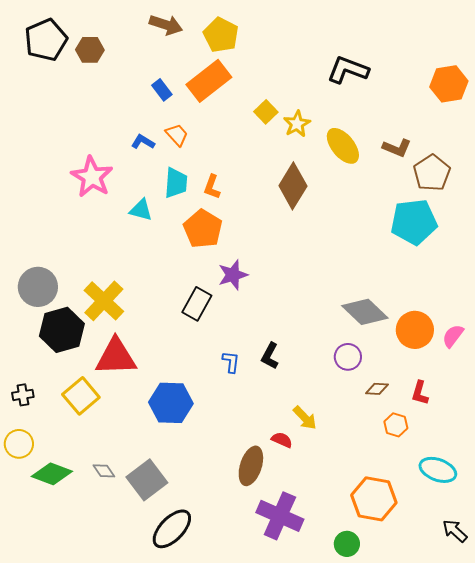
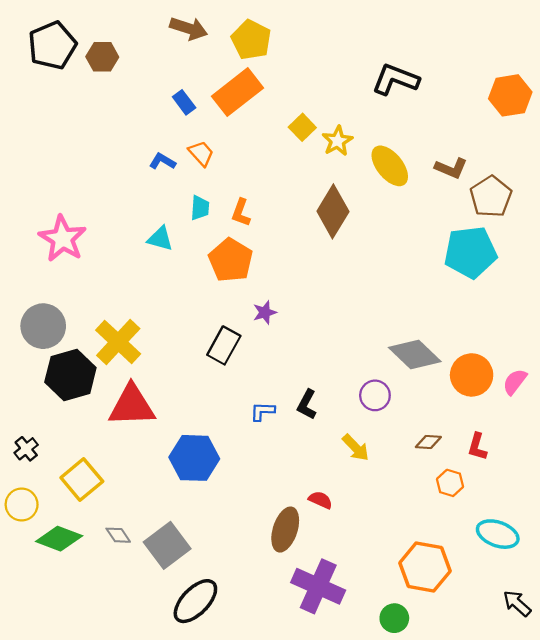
pink star: (92, 177) -> (63, 239), moved
cyan trapezoid: (176, 183) -> (200, 208), size x0.7
purple star: (233, 275) -> (265, 312), size x0.7
purple circle: (348, 357) -> (375, 395), moved
blue L-shape: (231, 362) -> (262, 411), turned -95
black cross: (23, 395) -> (26, 449), turned -30
yellow square: (81, 396) -> (82, 480), moved
yellow arrow: (305, 418) -> (356, 448), moved

